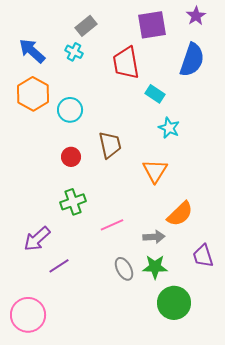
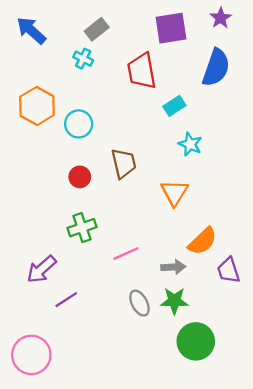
blue arrow: (32, 51) -> (31, 30), moved
cyan rectangle: (155, 94) -> (174, 106), turned -66
purple trapezoid: (203, 256) -> (228, 270), moved

